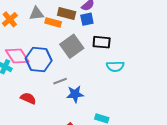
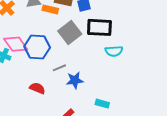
black rectangle: (102, 42) -> (99, 27), size x1.4
red semicircle: (28, 98) -> (37, 88), moved

